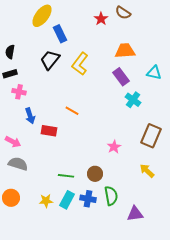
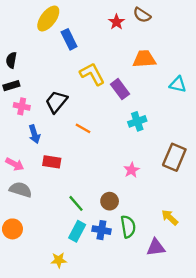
black trapezoid: (50, 60) -> (56, 102), moved
yellow L-shape: (80, 64) -> (92, 74), turned 115
purple rectangle: (121, 77) -> (120, 89), moved
cyan cross: (133, 100) -> (137, 121), moved, turned 35
red rectangle: (49, 131) -> (52, 162), moved
yellow arrow: (147, 171) -> (170, 217), moved
green line: (66, 176) -> (76, 203), turned 42
yellow star: (46, 201) -> (59, 260), moved

